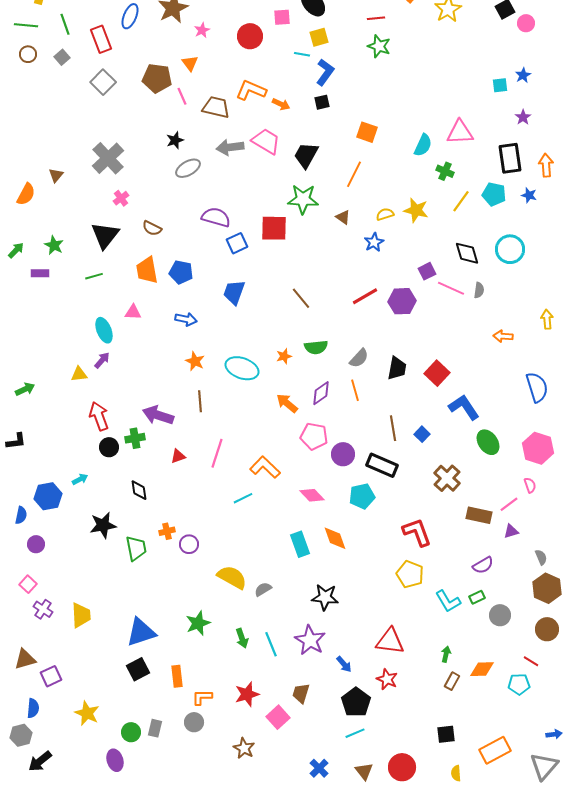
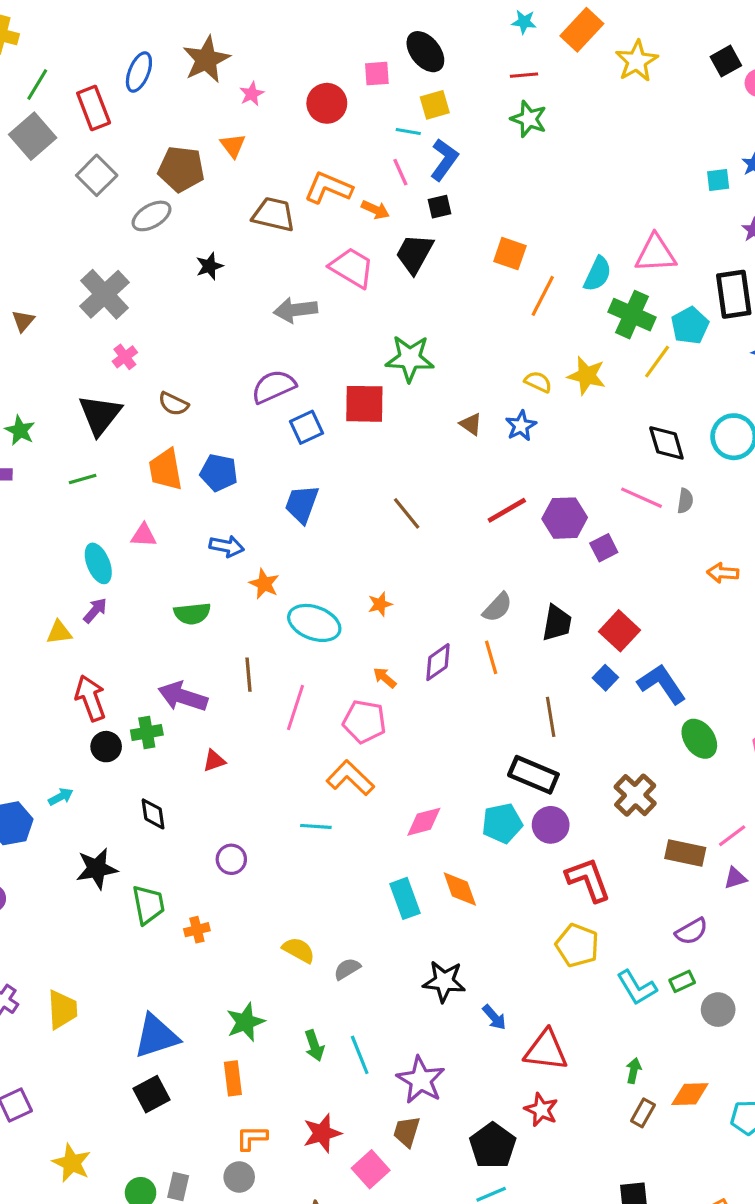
green line: (65, 24) -> (37, 85), turned 50
gray square: (62, 57) -> (33, 136), size x1.8
pink line: (182, 96) -> (400, 172), moved
gray arrow: (230, 147) -> (295, 310), moved
black trapezoid: (306, 155) -> (414, 254), moved
gray ellipse: (188, 168) -> (152, 216), moved
green cross: (445, 171) -> (632, 315), size x1.6
orange line: (354, 174) -> (543, 296), moved
cyan pentagon: (494, 194) -> (690, 326), moved, turned 30
yellow semicircle: (385, 214) -> (538, 382), turned 42
purple semicircle: (216, 217) -> (274, 387), turned -40
brown triangle: (343, 217) -> (471, 424), moved
purple square: (427, 271) -> (604, 548), moved
green semicircle: (316, 347) -> (192, 614), moved
orange star: (195, 361) -> (264, 584), moved
orange arrow: (287, 403) -> (385, 678), size x0.7
blue square: (422, 434) -> (605, 678), moved
pink pentagon: (314, 436) -> (364, 722), moved
pink line: (217, 453) -> (295, 707), moved
purple circle: (343, 454) -> (551, 825), moved
pink diamond: (312, 495) -> (424, 822), turned -60
cyan line: (243, 498) -> (316, 826), turned 30
orange cross: (167, 531) -> (197, 930), moved
purple circle: (189, 544) -> (231, 859), moved
yellow semicircle: (232, 577) -> (299, 950), size x0.7
purple star: (310, 640) -> (421, 1080), moved
blue arrow: (344, 664) -> (494, 1017), moved
orange rectangle: (177, 676) -> (233, 1078), moved

